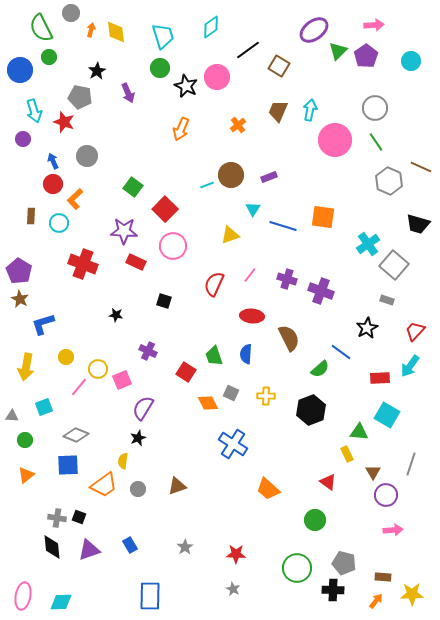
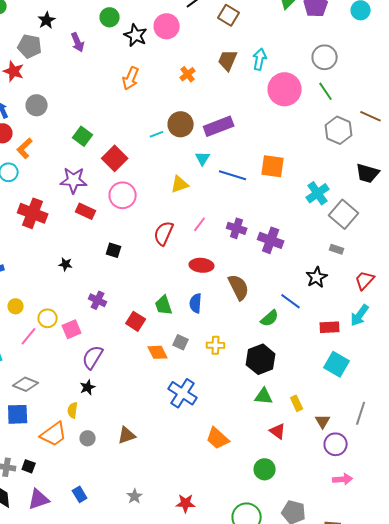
purple rectangle: (269, 177) -> (219, 126), size x1.8
green triangle: (359, 432) -> (264, 396), moved

